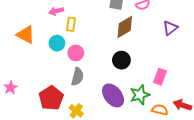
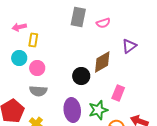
brown diamond: (125, 27) -> (102, 62), moved
gray semicircle: (77, 77) -> (38, 91), turned 78
purple ellipse: (113, 95) -> (72, 110), turned 30

